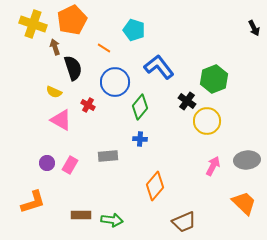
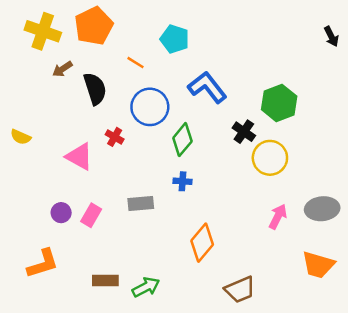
brown arrow: (55, 47) -> (62, 69), moved, turned -105
yellow semicircle: (54, 92) -> (21, 137), moved
orange trapezoid: (244, 203) -> (318, 265), turned 152
green arrow: (112, 220) -> (146, 287), turned -35

